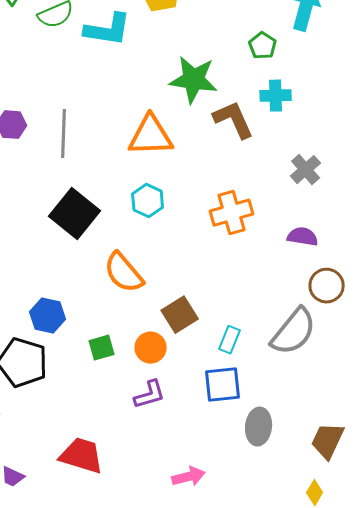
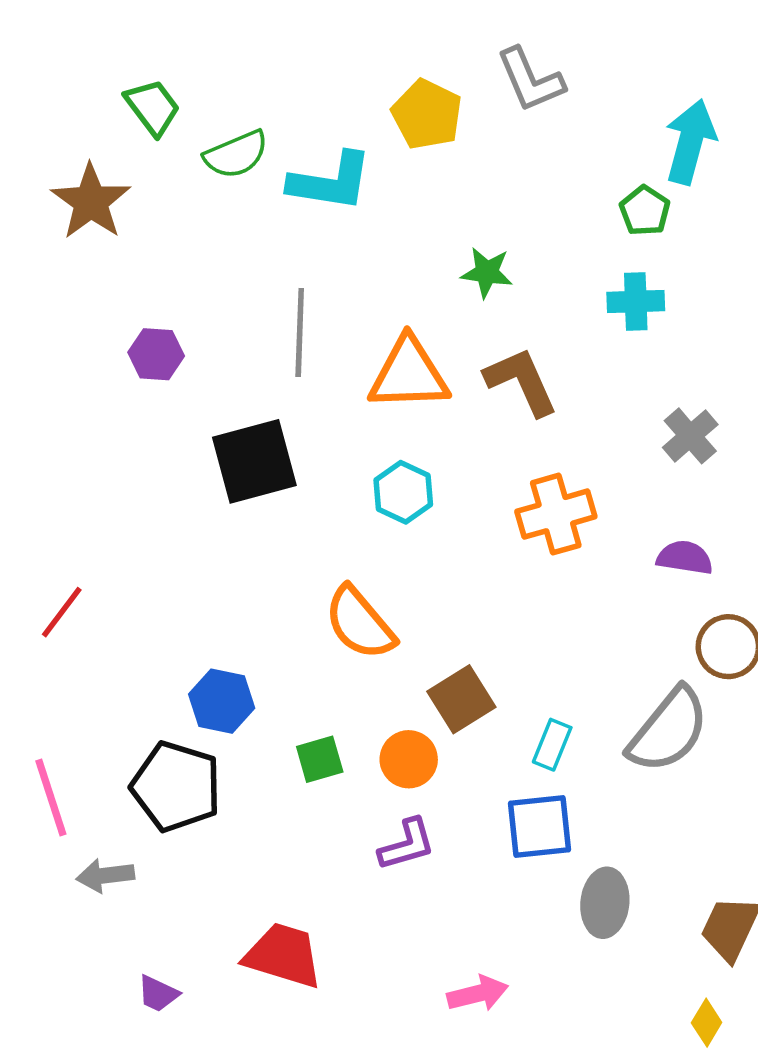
green pentagon: (263, 46) -> (645, 211), moved
green star: (194, 80) -> (487, 272), size x0.6
brown L-shape: (234, 120) -> (521, 381), moved
gray line: (64, 134) -> (300, 332), moved
black square: (75, 214) -> (254, 461), moved, turned 36

